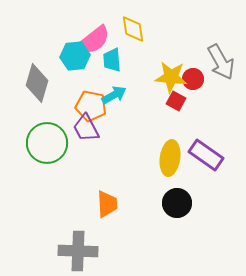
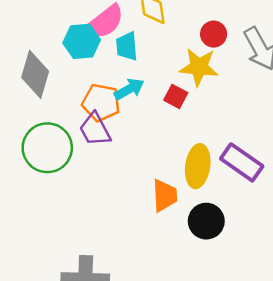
red circle: (193, 79) -> (214, 34), moved
red square: (176, 101) -> (176, 96), moved
orange trapezoid: (107, 204) -> (165, 195), moved

